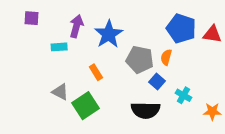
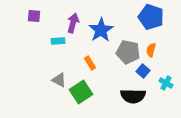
blue pentagon: (181, 28) -> (151, 17), moved

